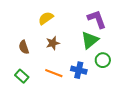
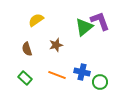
yellow semicircle: (46, 18) -> (36, 20), moved
green triangle: (90, 40) -> (84, 27), moved
green circle: (103, 60) -> (100, 82), moved

